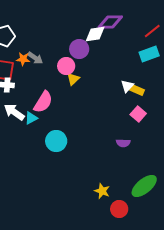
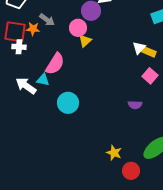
orange star: (23, 59) -> (33, 29), moved
white arrow: (14, 112) -> (26, 86), moved
cyan triangle: (31, 118) -> (43, 80), turned 40

